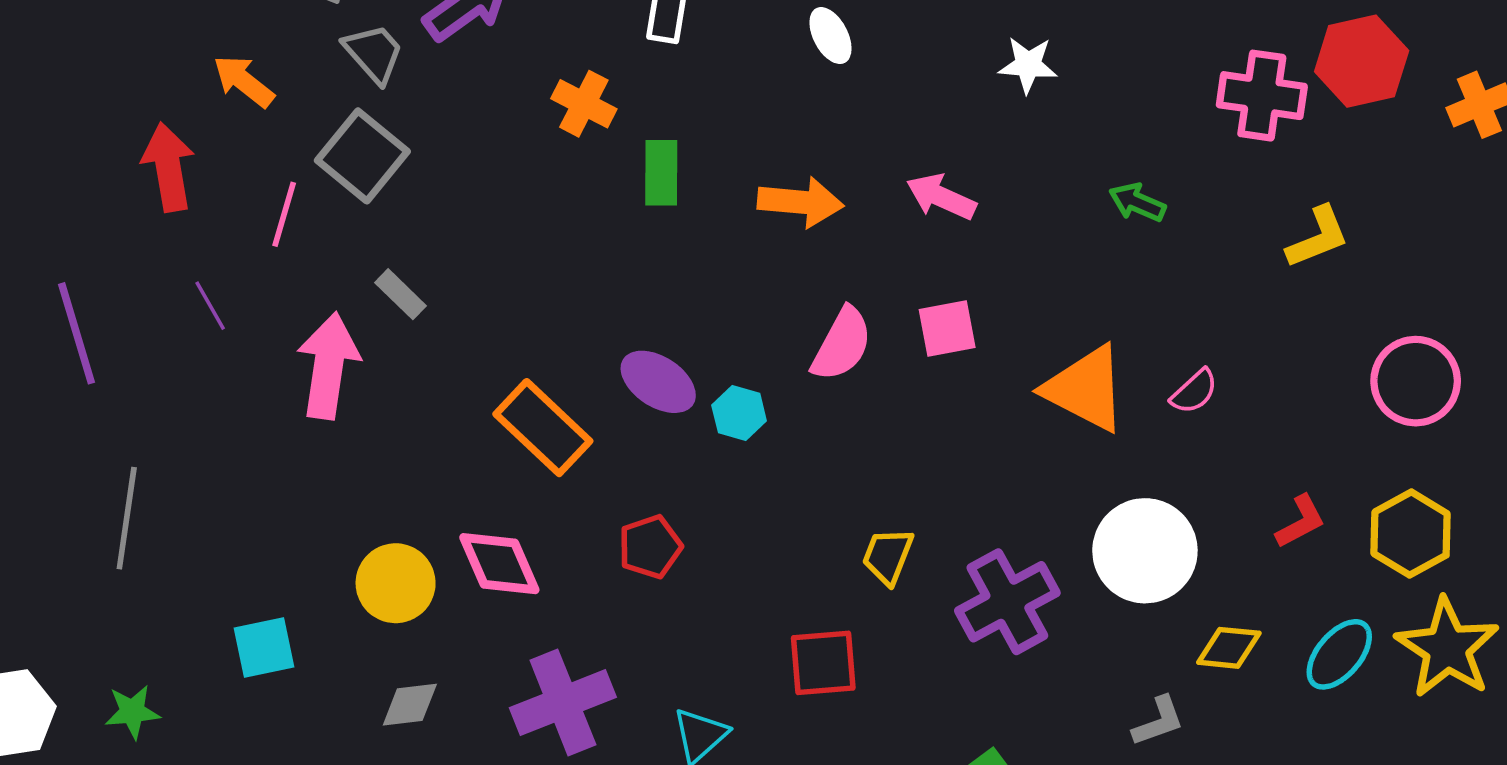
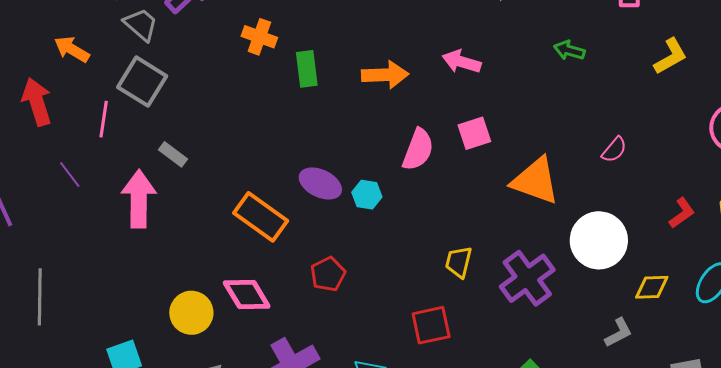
orange triangle: (1085, 389) -> (535, 181), moved

